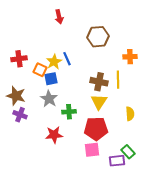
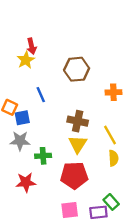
yellow star: (54, 62) -> (26, 60), moved
yellow line: (118, 80) -> (110, 135), moved, turned -30
gray star: (49, 99) -> (20, 141), turned -30
pink square: (92, 150) -> (70, 210), moved

